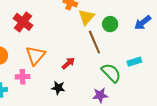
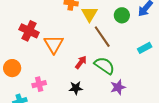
green circle: (110, 24) -> (122, 15), moved
orange triangle: (35, 55) -> (54, 44), moved
green semicircle: (111, 73) -> (104, 66), moved

